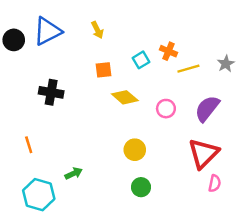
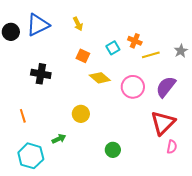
orange square: (104, 70) -> (83, 56), turned 32
pink circle: (166, 109) -> (133, 87), size x1.5
yellow circle: (135, 150) -> (81, 114), moved

